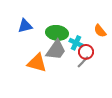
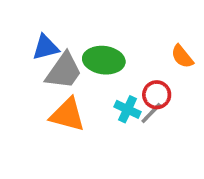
cyan cross: (76, 43) -> (128, 109), moved
gray trapezoid: (56, 50) -> (64, 71), moved

